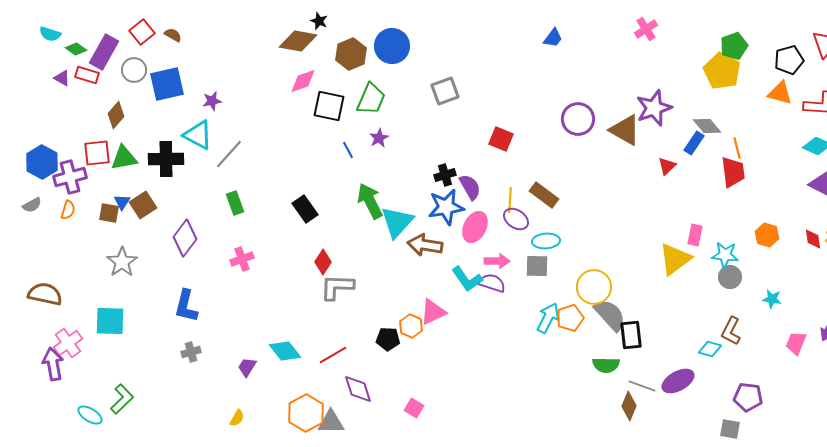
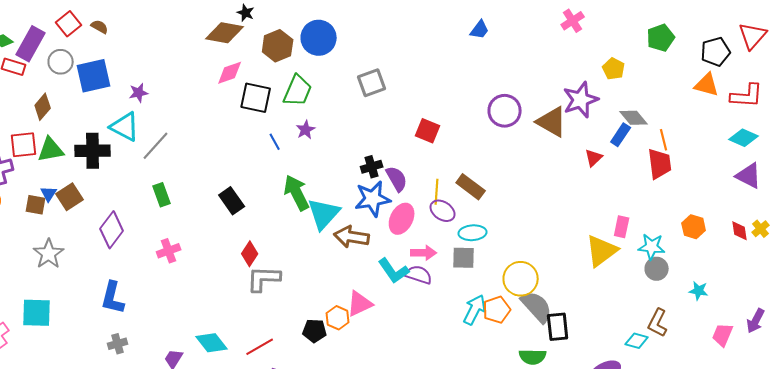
yellow pentagon: (722, 71) -> (614, 69), moved, size x0.6

